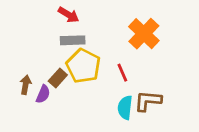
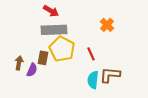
orange cross: (144, 34) -> (107, 25), size x0.6
gray rectangle: (73, 40) -> (54, 30), size x1.4
brown rectangle: (58, 78) -> (43, 58), turned -32

